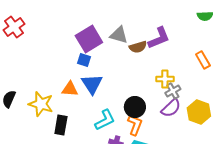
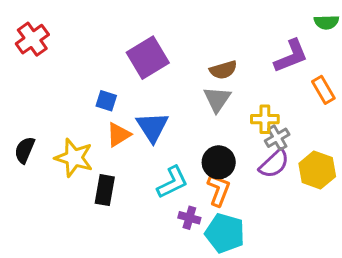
gray triangle: (119, 35) -> (217, 99), moved, turned 48
purple L-shape: (159, 38) -> (291, 56), moved
blue square: (84, 60) -> (106, 101), moved
orange triangle: (70, 89) -> (119, 135), turned -36

